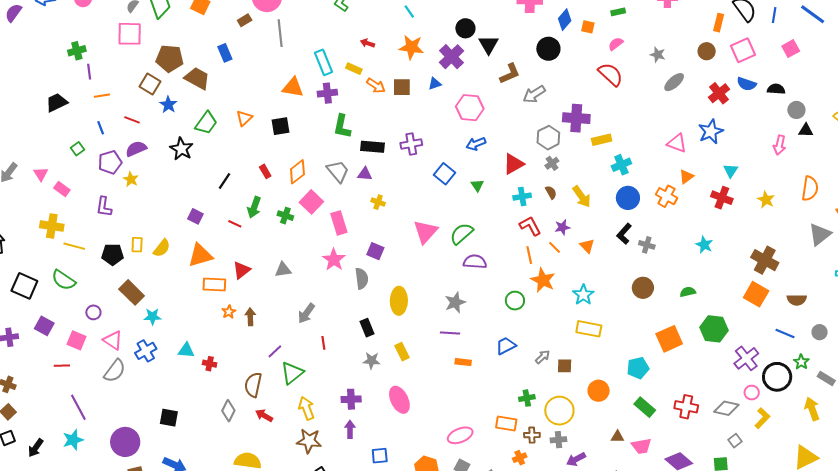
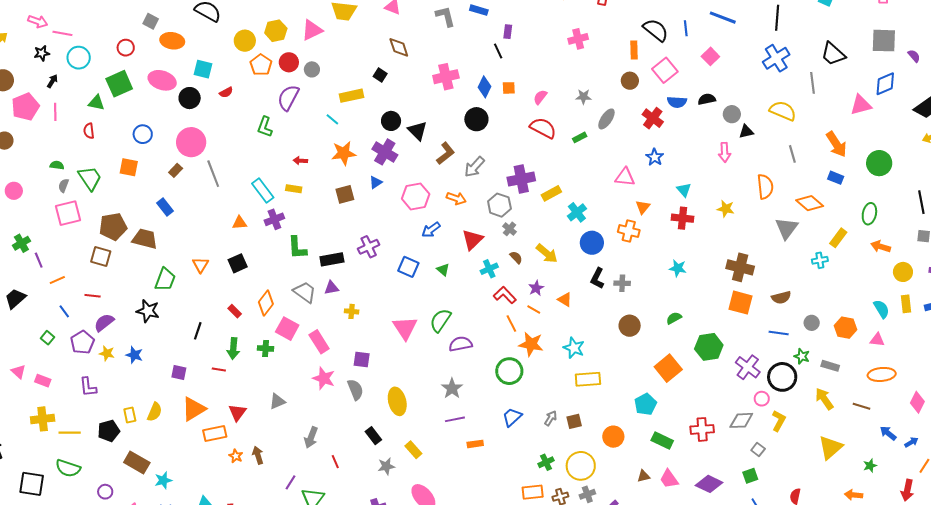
green rectangle: (618, 12) -> (580, 137), moved
orange arrow: (376, 86) -> (456, 198), moved
orange triangle: (293, 87) -> (240, 223), size x0.7
blue star: (168, 105) -> (134, 355), moved
blue star: (711, 132) -> (655, 157), size x0.7
green circle: (515, 301) -> (509, 371), size x1.4
pink trapezoid: (641, 446) -> (669, 479), turned 80

